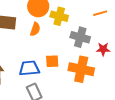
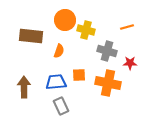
orange semicircle: (35, 29) -> (59, 51), moved

